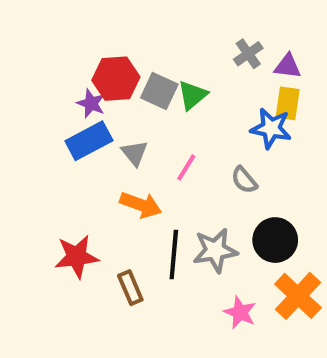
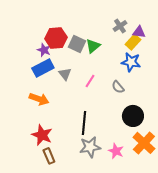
yellow rectangle: (288, 103) -> (133, 42), moved, turned 35
orange arrow: (141, 205) -> (39, 99), moved
gray star: (215, 250) -> (90, 147), moved
red star: (77, 257) -> (42, 135), moved, turned 30
brown rectangle: (130, 288) -> (49, 156), moved

